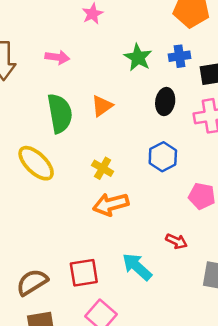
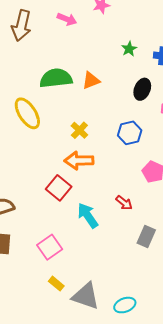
pink arrow: (57, 57) -> (67, 19), moved
green star: (138, 57) -> (129, 49), size x0.7
green semicircle: (60, 113) -> (56, 78), turned -100
red square: (84, 273) -> (59, 188), moved, turned 35

